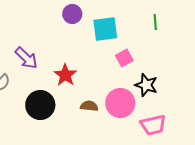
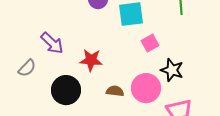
red star: (65, 75) -> (91, 60), turned -30

